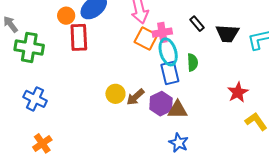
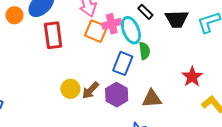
red rectangle: (79, 37) -> (53, 35), moved
cyan ellipse: (168, 52) -> (131, 30), moved
blue rectangle: (170, 73) -> (123, 63), turned 40
brown triangle: (178, 110) -> (152, 99), moved

